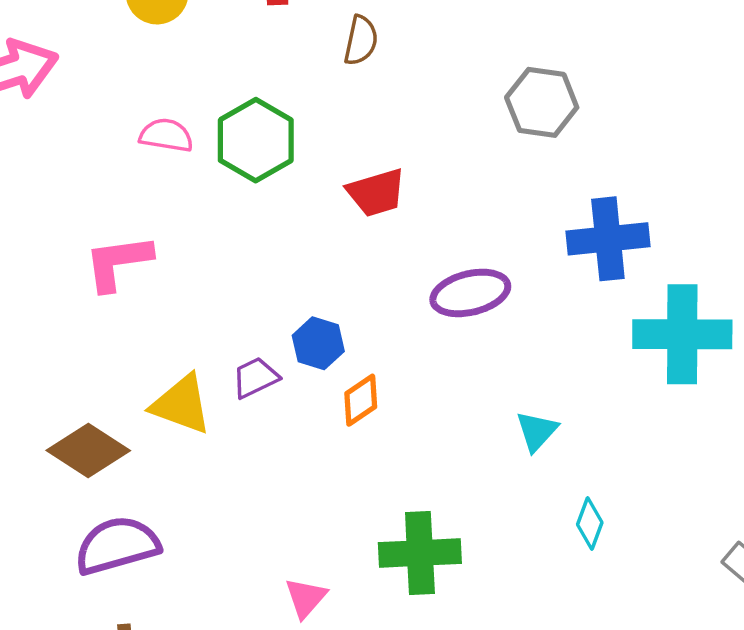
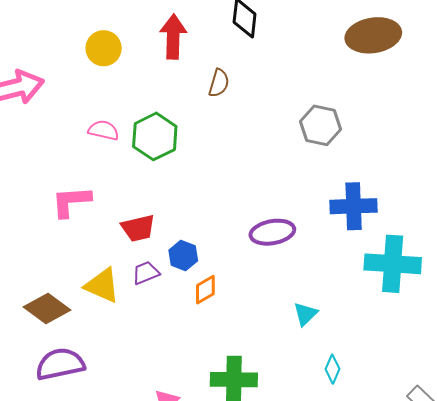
red trapezoid: (376, 193) -> (138, 228), moved

